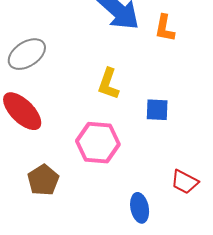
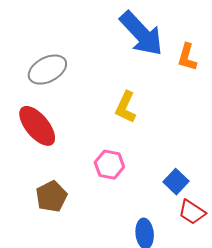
blue square: (157, 110) -> (176, 182), moved, turned 35
pink hexagon: (98, 143) -> (109, 165), size x0.7

